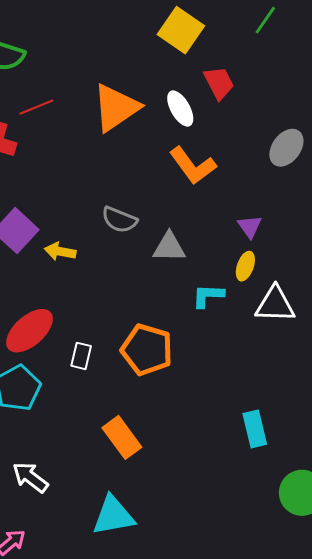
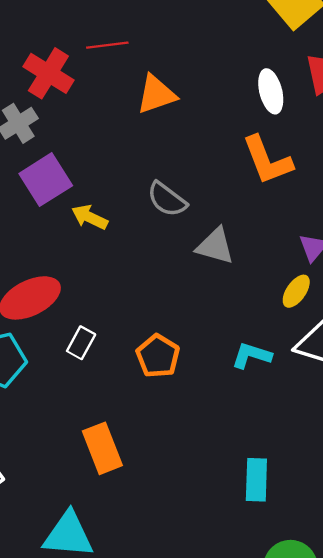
orange triangle: (116, 108) -> (156, 94), moved, size x0.7
cyan L-shape: (208, 296) -> (252, 355), moved
orange pentagon: (147, 350) -> (158, 356), size x0.7

